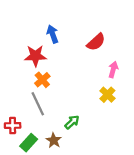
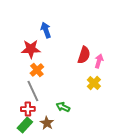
red semicircle: (96, 42) -> (84, 55), moved, turned -30
green arrow: (72, 122) -> (63, 107), turned -112
red cross: (13, 126) -> (28, 109), moved

